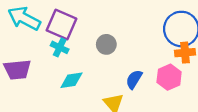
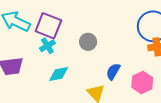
cyan cross: (60, 47) -> (47, 46), turned 35
pink hexagon: (169, 77) -> (142, 83), moved

